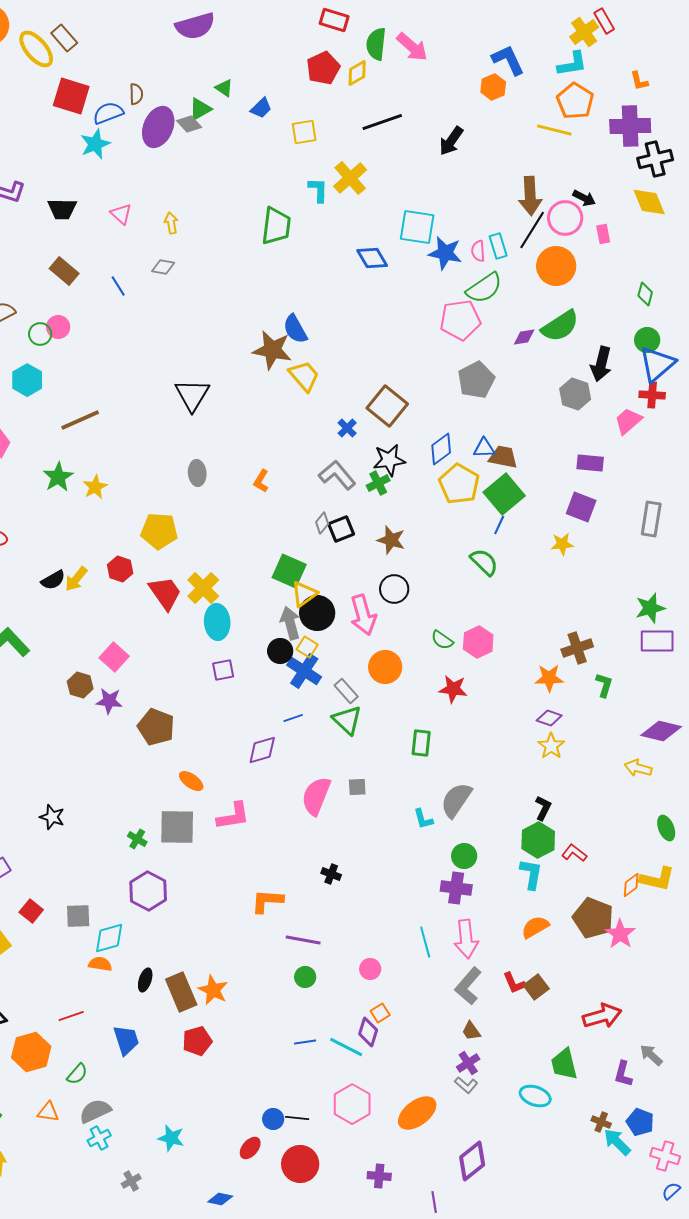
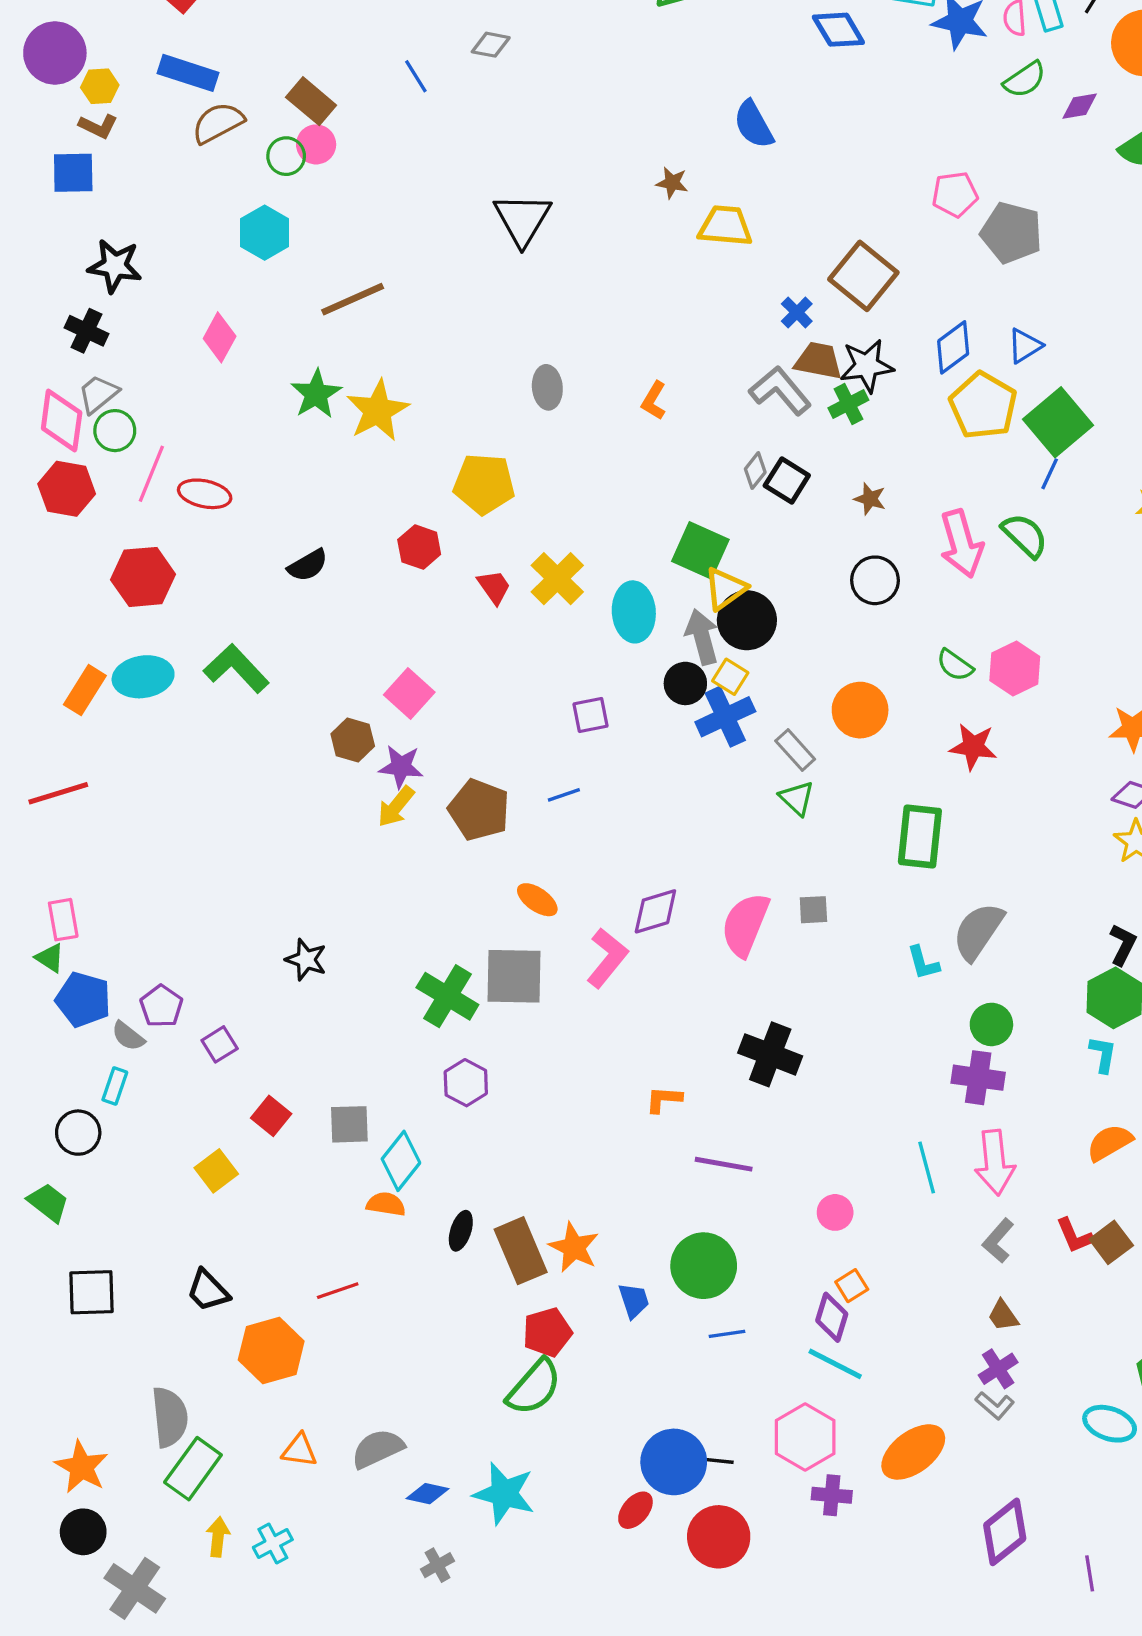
brown rectangle: (64, 271) -> (311, 101), moved
green semicircle: (484, 288) -> (1025, 80), size x0.7
pink pentagon: (460, 320) -> (955, 194), moved, size x0.7
blue semicircle: (295, 329) -> (754, 125), moved
purple diamond: (524, 337) -> (1080, 106), moved
brown star: (272, 350) -> (672, 183), size x0.5
yellow trapezoid: (304, 376) -> (725, 226), turned -44
gray pentagon: (476, 380) -> (1011, 233), turned -30
black triangle: (192, 395) -> (522, 219), moved
blue triangle: (484, 448) -> (1025, 346), turned -30
brown trapezoid: (503, 457) -> (818, 361), moved
yellow star: (95, 487) -> (378, 411), size x1.5
black square: (341, 529) -> (787, 480), turned -36
brown star: (391, 540) -> (870, 499), size x0.7
yellow arrow: (76, 579) -> (396, 807), moved
red trapezoid: (165, 593) -> (494, 587), size x0.6
pink arrow: (363, 615) -> (962, 544), moved
cyan ellipse: (217, 622) -> (634, 612), moved
blue cross: (304, 671) -> (725, 717), turned 32
blue line: (293, 718) -> (564, 795), moved
green triangle: (347, 720) -> (797, 798), size x0.7
green rectangle: (421, 743) -> (920, 836), size x1.4
purple diamond: (262, 750) -> (655, 911), moved
pink L-shape: (233, 816) -> (607, 958), turned -42
green cross: (137, 839) -> (447, 996), size x1.8
black cross: (331, 874) -> (770, 1054), size x1.8
cyan L-shape: (531, 874) -> (1103, 1054), size x0.7
purple hexagon: (148, 891) -> (466, 1083), size x0.7
orange L-shape: (267, 901) -> (664, 1099), size x0.7
cyan diamond: (109, 938) -> (401, 1161), turned -36
green circle: (305, 977) -> (704, 1266), moved, size x1.8
gray L-shape: (468, 986) -> (998, 1241), size x0.7
blue trapezoid: (126, 1040) -> (634, 1301), moved, size x0.7
cyan line: (346, 1047) -> (835, 1364), moved
green semicircle: (77, 1074) -> (534, 1387), moved, size x1.6
blue circle: (273, 1119) -> (674, 1462), size x1.8
cyan cross: (99, 1138) -> (273, 1543), moved
cyan star: (171, 1138) -> (504, 1494), size x1.4
purple cross: (379, 1176) -> (832, 1495), moved
blue diamond: (220, 1199) -> (428, 1494), moved
purple line: (434, 1202) -> (1090, 1573), moved

